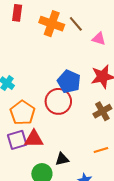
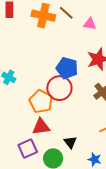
orange pentagon: (23, 113) -> (41, 102), moved
purple square: (17, 140) -> (28, 149), moved
black triangle: (62, 159) -> (70, 142), turned -48

